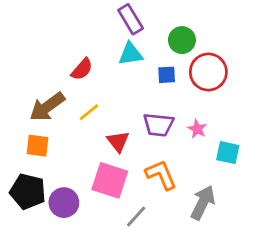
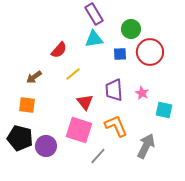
brown arrow: (47, 107) -> (34, 77), size x0.6
yellow line: (89, 112) -> (73, 74), moved
purple trapezoid: (158, 125) -> (114, 90), turned 80

